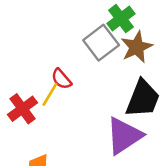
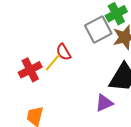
purple triangle: (124, 136) -> (104, 103), size x0.6

